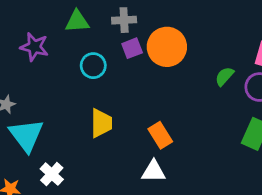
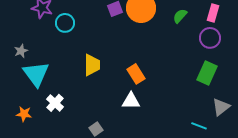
cyan circle: (93, 66) -> (65, 23), moved
green semicircle: (224, 76) -> (180, 16), moved

